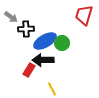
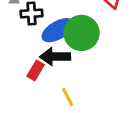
green circle: (62, 43) -> (81, 33), size x1.6

